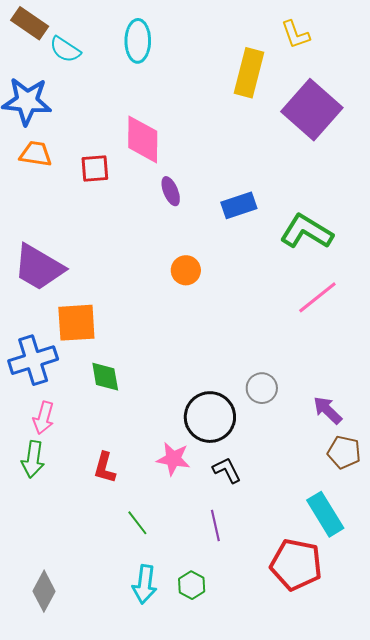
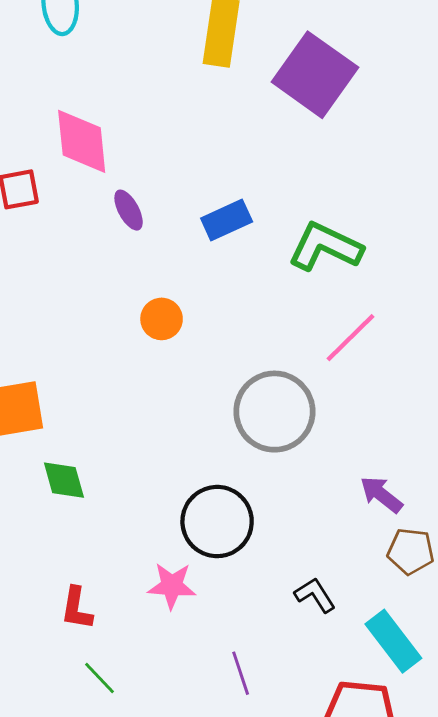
gray circle: (262, 388) -> (274, 412), moved, size x1.8
black L-shape: (227, 470) -> (315, 595), moved
green line: (137, 523) -> (99, 678), moved

